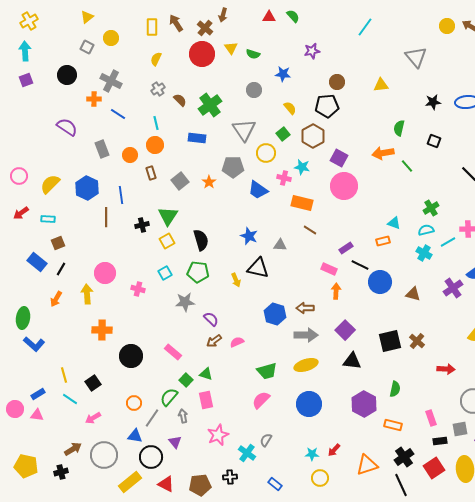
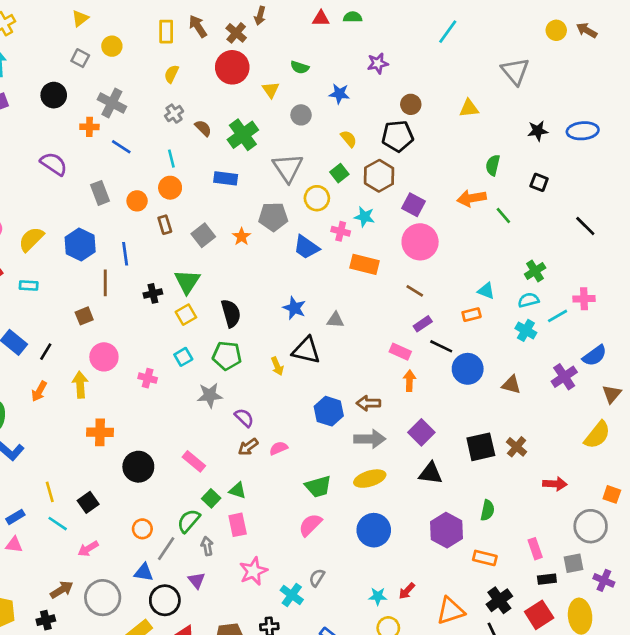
green semicircle: (293, 16) -> (353, 17), turned -48
yellow triangle: (231, 48) -> (271, 90), moved
brown line: (310, 230) -> (415, 291), moved
brown square: (58, 243) -> (84, 316), moved

